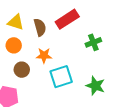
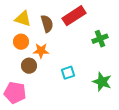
orange star: (44, 55) -> (41, 51), moved
cyan square: (61, 77) -> (68, 73), size x0.6

